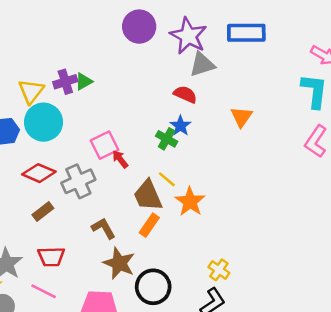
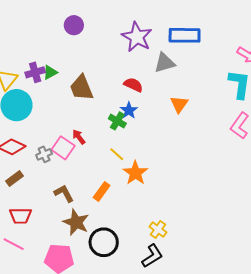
purple circle: (139, 27) -> (74, 25), moved, size x0.7
gray triangle: (202, 64) -> (165, 63), moved
pink square: (105, 145) -> (63, 148), moved, turned -30
gray cross: (78, 181) -> (44, 154), size x0.6
brown trapezoid: (148, 195) -> (81, 88), moved

